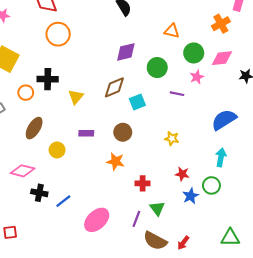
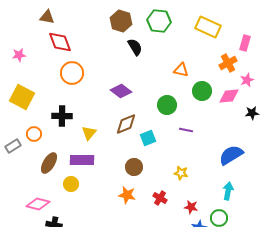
purple diamond: (126, 52) -> (121, 91), moved, turned 50
pink star: (197, 77) -> (247, 80), moved
orange circle: (26, 93) -> (34, 134), moved
purple rectangle: (86, 133) -> (82, 160), moved, size x1.6
red cross: (143, 183) -> (160, 198), moved, turned 32

